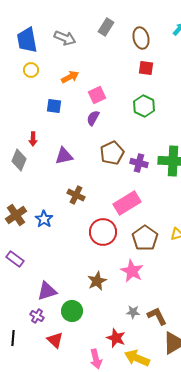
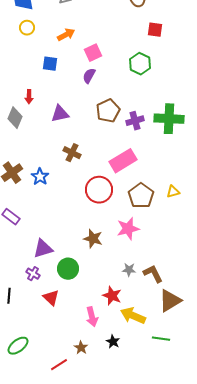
red square: (146, 68) -> (155, 30), moved
purple cross: (139, 163) -> (135, 121), turned -30
pink star: (132, 271) -> (128, 229), turned 30
brown star: (97, 281) -> (93, 239), turned -30

